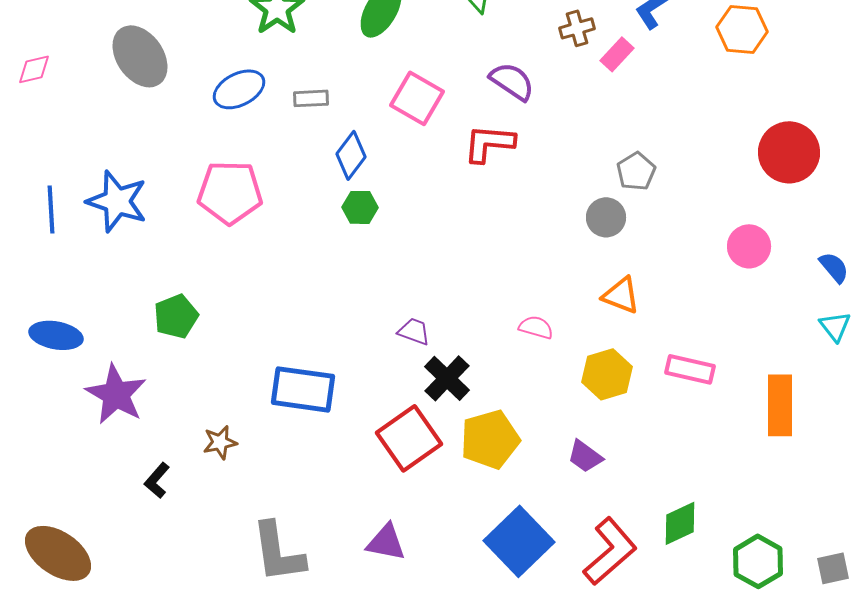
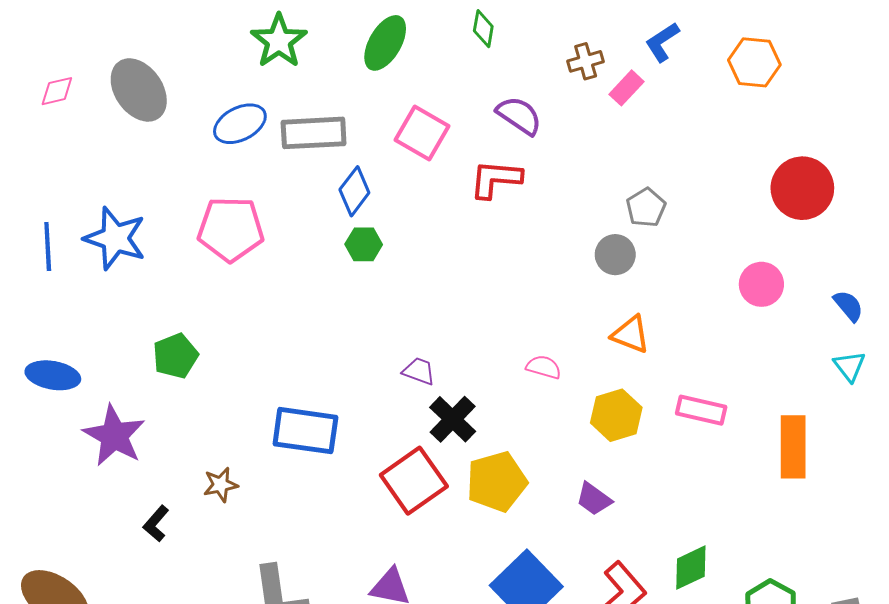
pink diamond: (34, 69) -> (57, 91), moved
gray rectangle: (311, 98) -> (314, 133), size x1.8

